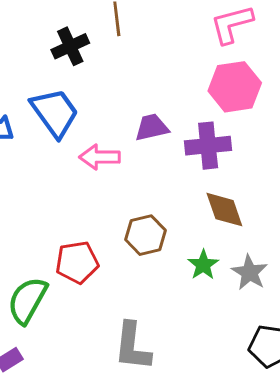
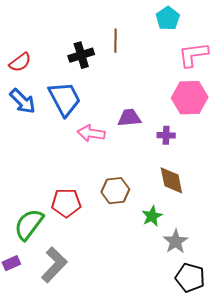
purple cross: (208, 146) -> (166, 135), size x0.6
gray star: (250, 272) -> (176, 241), moved
gray L-shape: (132, 346) -> (54, 265), moved, turned -150

